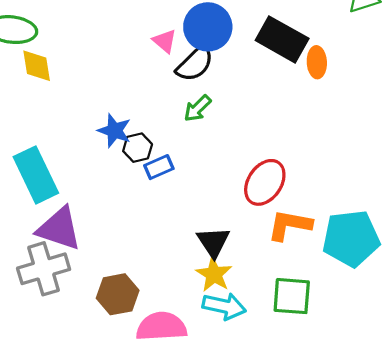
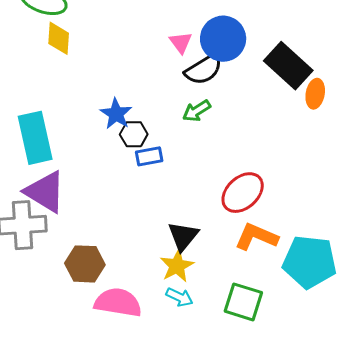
cyan arrow: (224, 306) -> (180, 297), size x0.7

